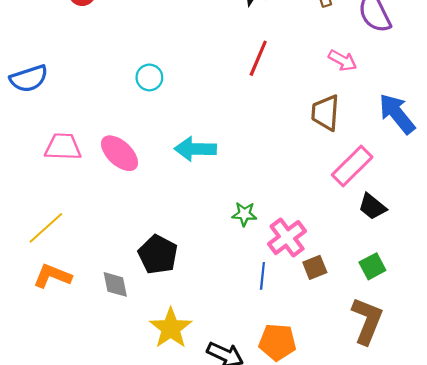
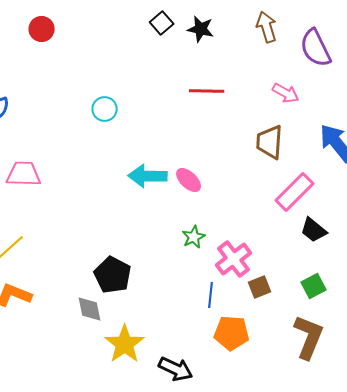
red line: (258, 58) -> (207, 91), turned 68
pink ellipse: (120, 153) -> (189, 180), moved, size x0.7
green star: (244, 214) -> (194, 237), turned -30
gray diamond: (115, 284) -> (90, 309), moved
orange pentagon: (277, 342) -> (232, 333), moved

